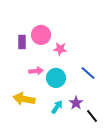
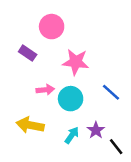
pink circle: (41, 35) -> (52, 27), moved
purple rectangle: (22, 42) -> (28, 53), turned -56
pink star: (60, 49) -> (76, 62), size x1.5

